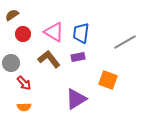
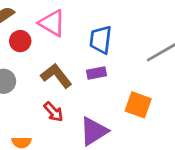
pink triangle: (54, 32) -> (52, 23), moved
red arrow: (24, 83) -> (54, 112), moved

